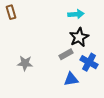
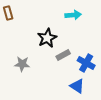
black star: (79, 37) -> (47, 38), moved
blue triangle: (71, 79) -> (77, 86), moved, turned 42

